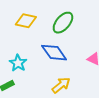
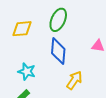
blue diamond: (54, 53) -> (58, 51), turned 56

